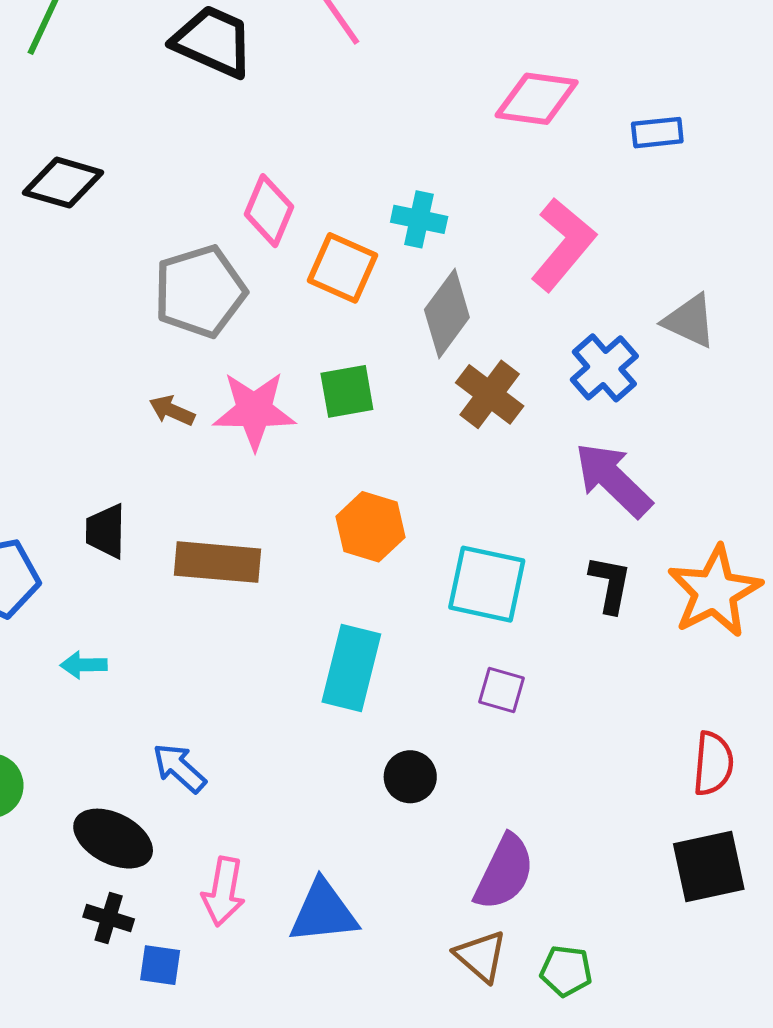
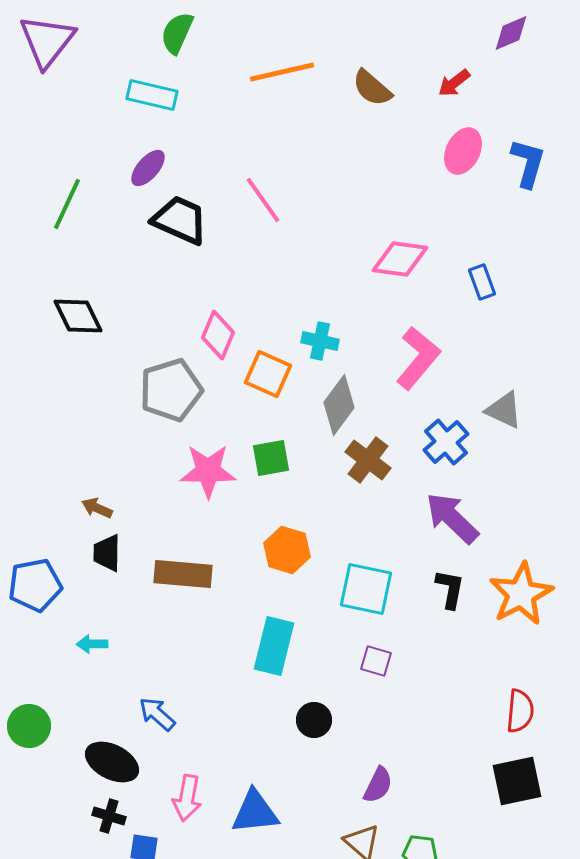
blue rectangle: (657, 133) -> (482, 282), turned 76
black diamond: (63, 183) -> (78, 316), turned 48
brown arrow: (172, 411) -> (97, 508), moved
purple semicircle: (504, 872) -> (378, 785), size x0.7

